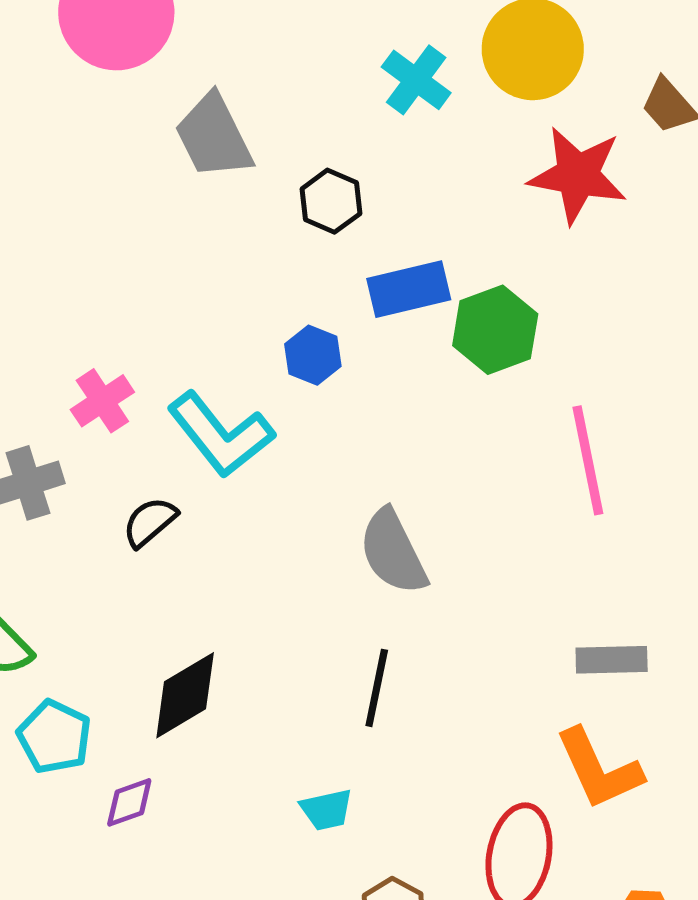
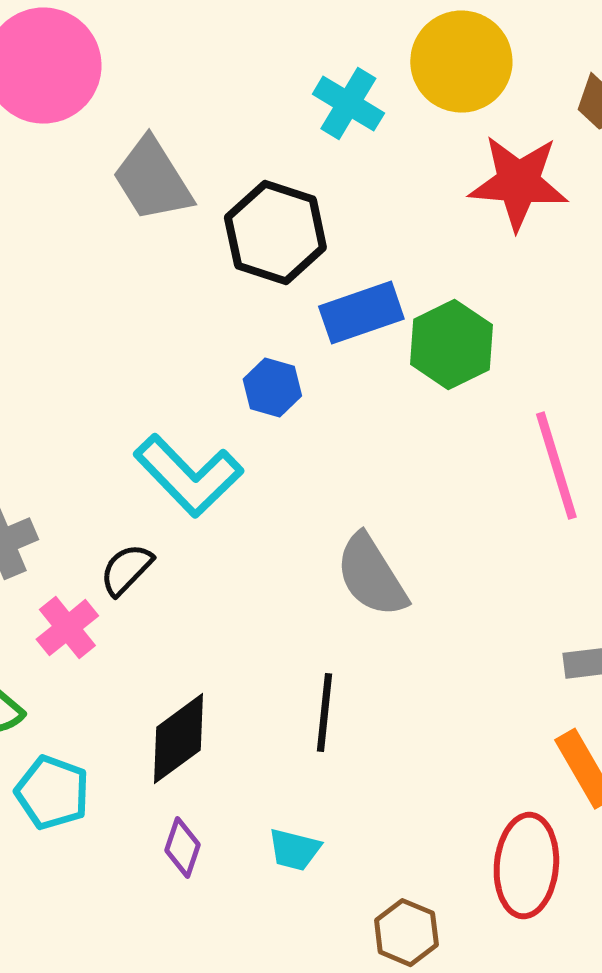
black hexagon: (331, 201) -> (275, 233), size x1.6
pink cross: (102, 401) -> (67, 628), moved
black line: (377, 688) -> (324, 713), moved
purple diamond: (129, 802) -> (182, 848), moved, turned -46
cyan trapezoid: (327, 810) -> (294, 850), moved, turned 32

